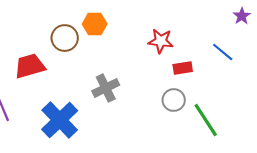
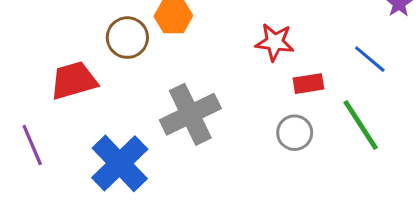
gray cross: (106, 88) -> (190, 114), size x1.4
green line: (206, 120) -> (361, 125), moved

